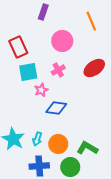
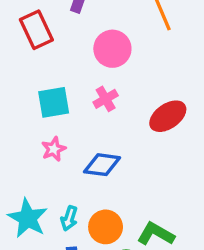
red rectangle: (18, 47) -> (36, 30), moved
red ellipse: (94, 68) -> (168, 116), moved
pink star: (41, 90) -> (54, 149), moved

